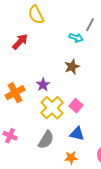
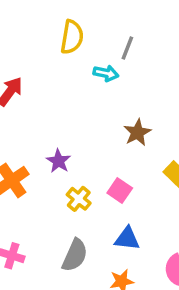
yellow semicircle: (36, 15) -> (72, 37), moved, turned -138
brown star: (72, 67) -> (137, 133), moved
yellow cross: (52, 108) -> (79, 199), size x0.6

